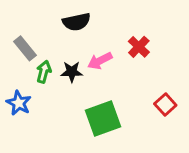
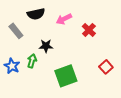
black semicircle: (76, 22) -> (36, 14), moved
pink arrow: (100, 61) -> (64, 19), moved
green arrow: (44, 72) -> (32, 61), moved

